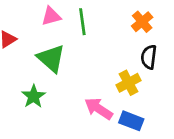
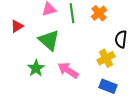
orange cross: (142, 22) -> (99, 13), moved
pink arrow: (99, 109) -> (68, 70), moved

